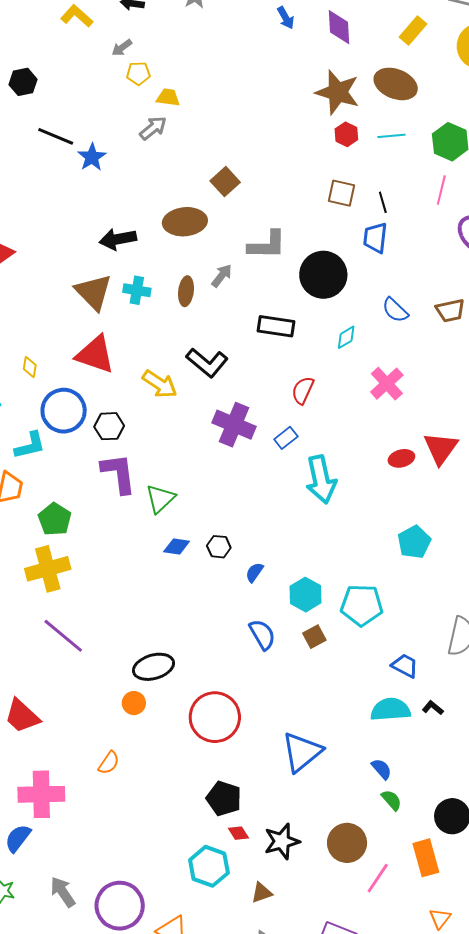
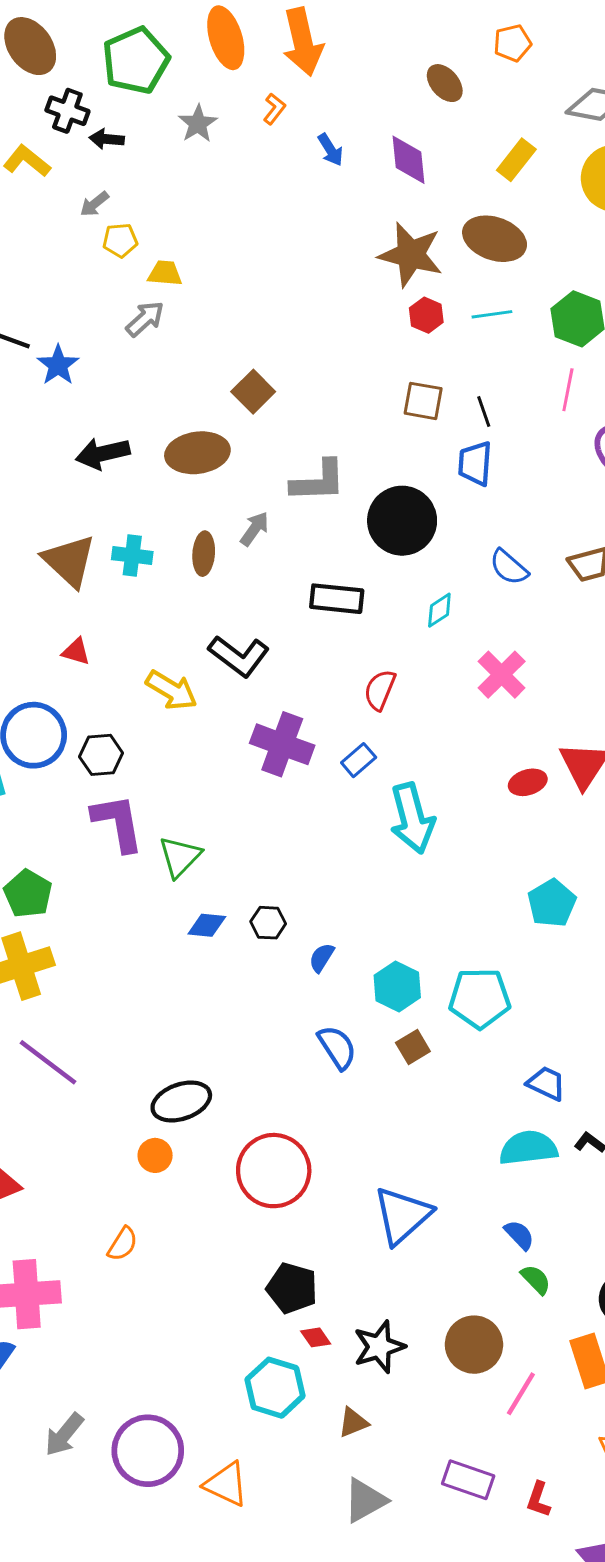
black arrow: (118, 239) -> (103, 453), moved
red triangle: (95, 354) -> (76, 652), size x0.5
gray arrow: (63, 892) -> (64, 1435), turned -104

